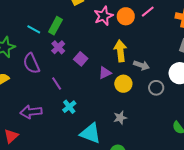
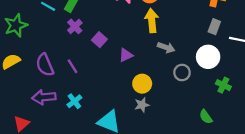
yellow arrow: (120, 51) -> (152, 21), moved
purple semicircle: (31, 63) -> (45, 65), moved
yellow circle: (123, 84) -> (142, 84), moved
cyan cross: (69, 107) -> (74, 101), moved

